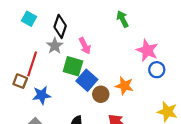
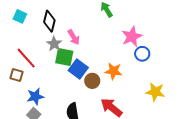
gray star: (55, 46) -> (54, 44), moved
pink star: (147, 50) -> (132, 37), turned 30
red line: (32, 64) -> (26, 58), turned -55
blue star: (42, 95) -> (35, 96), moved

